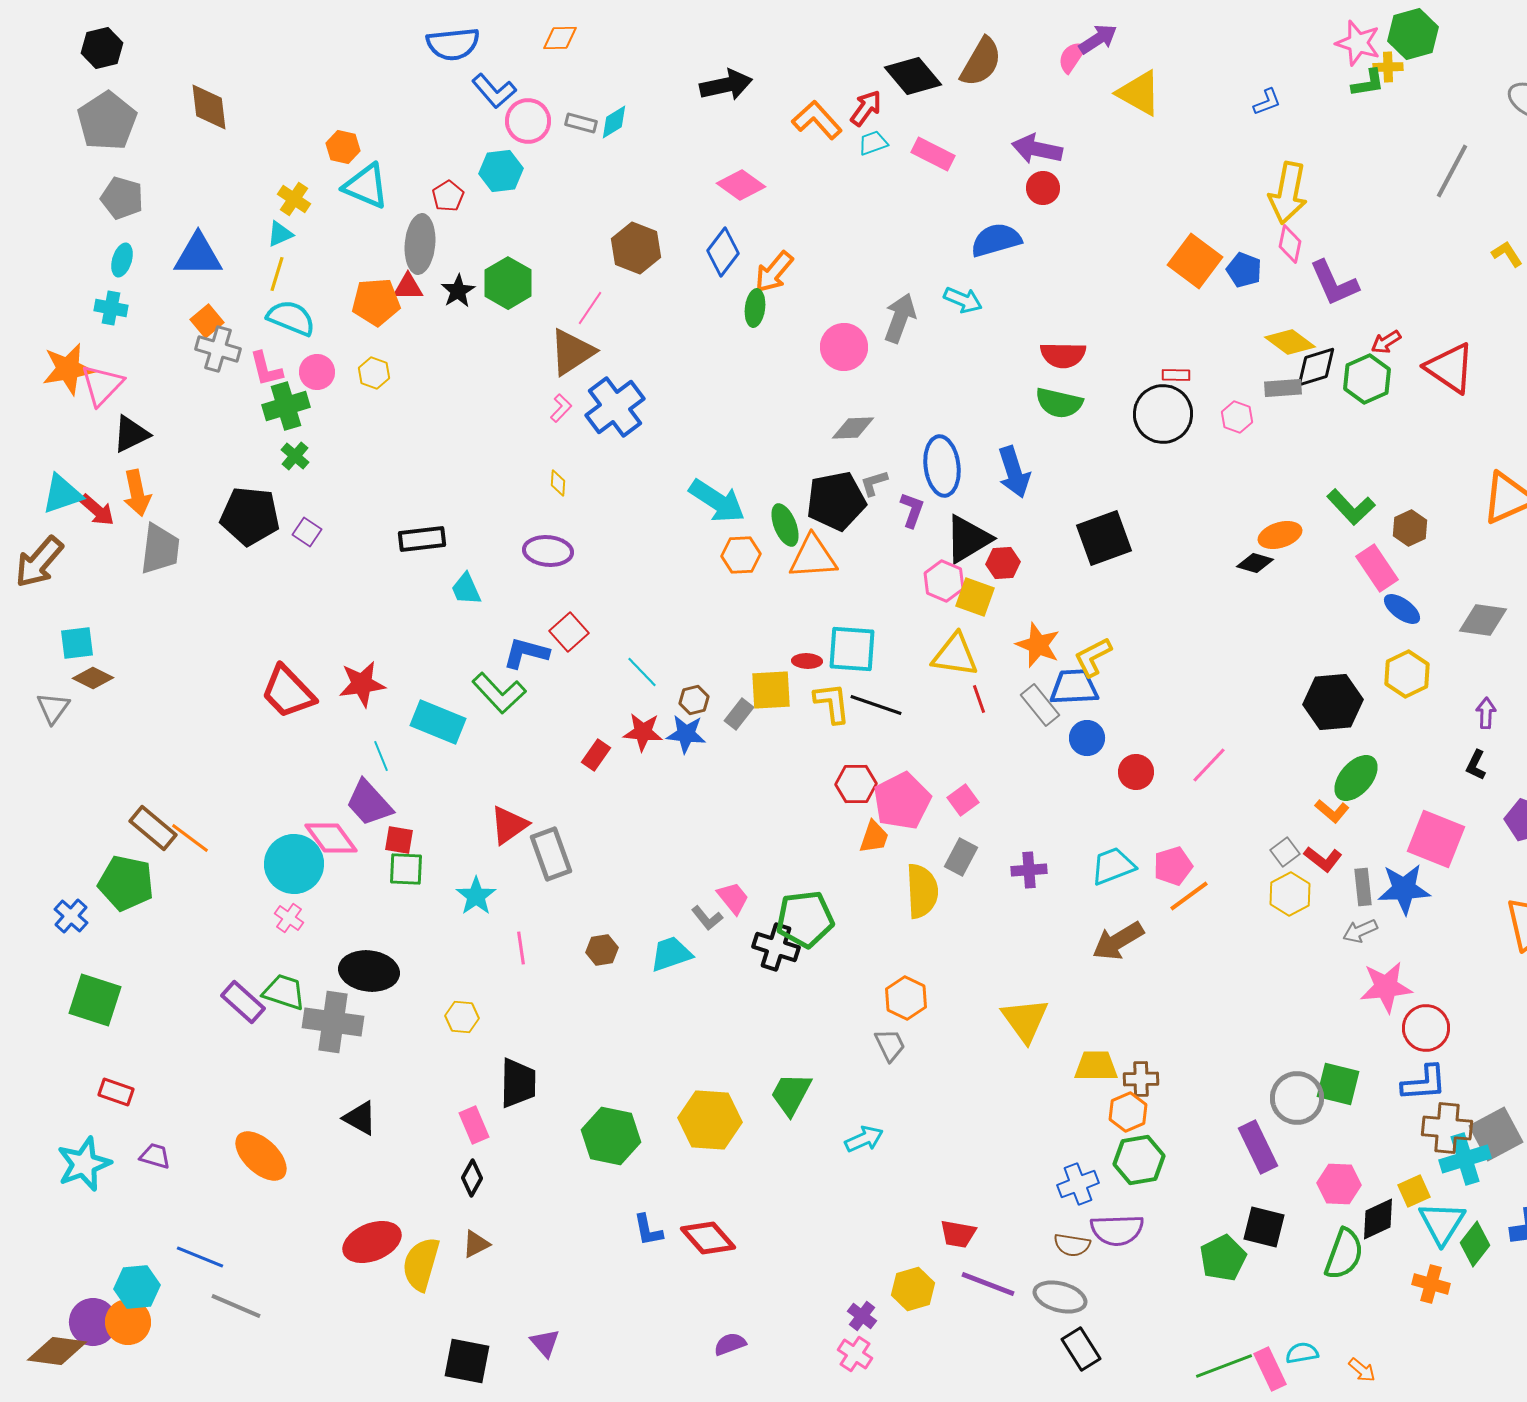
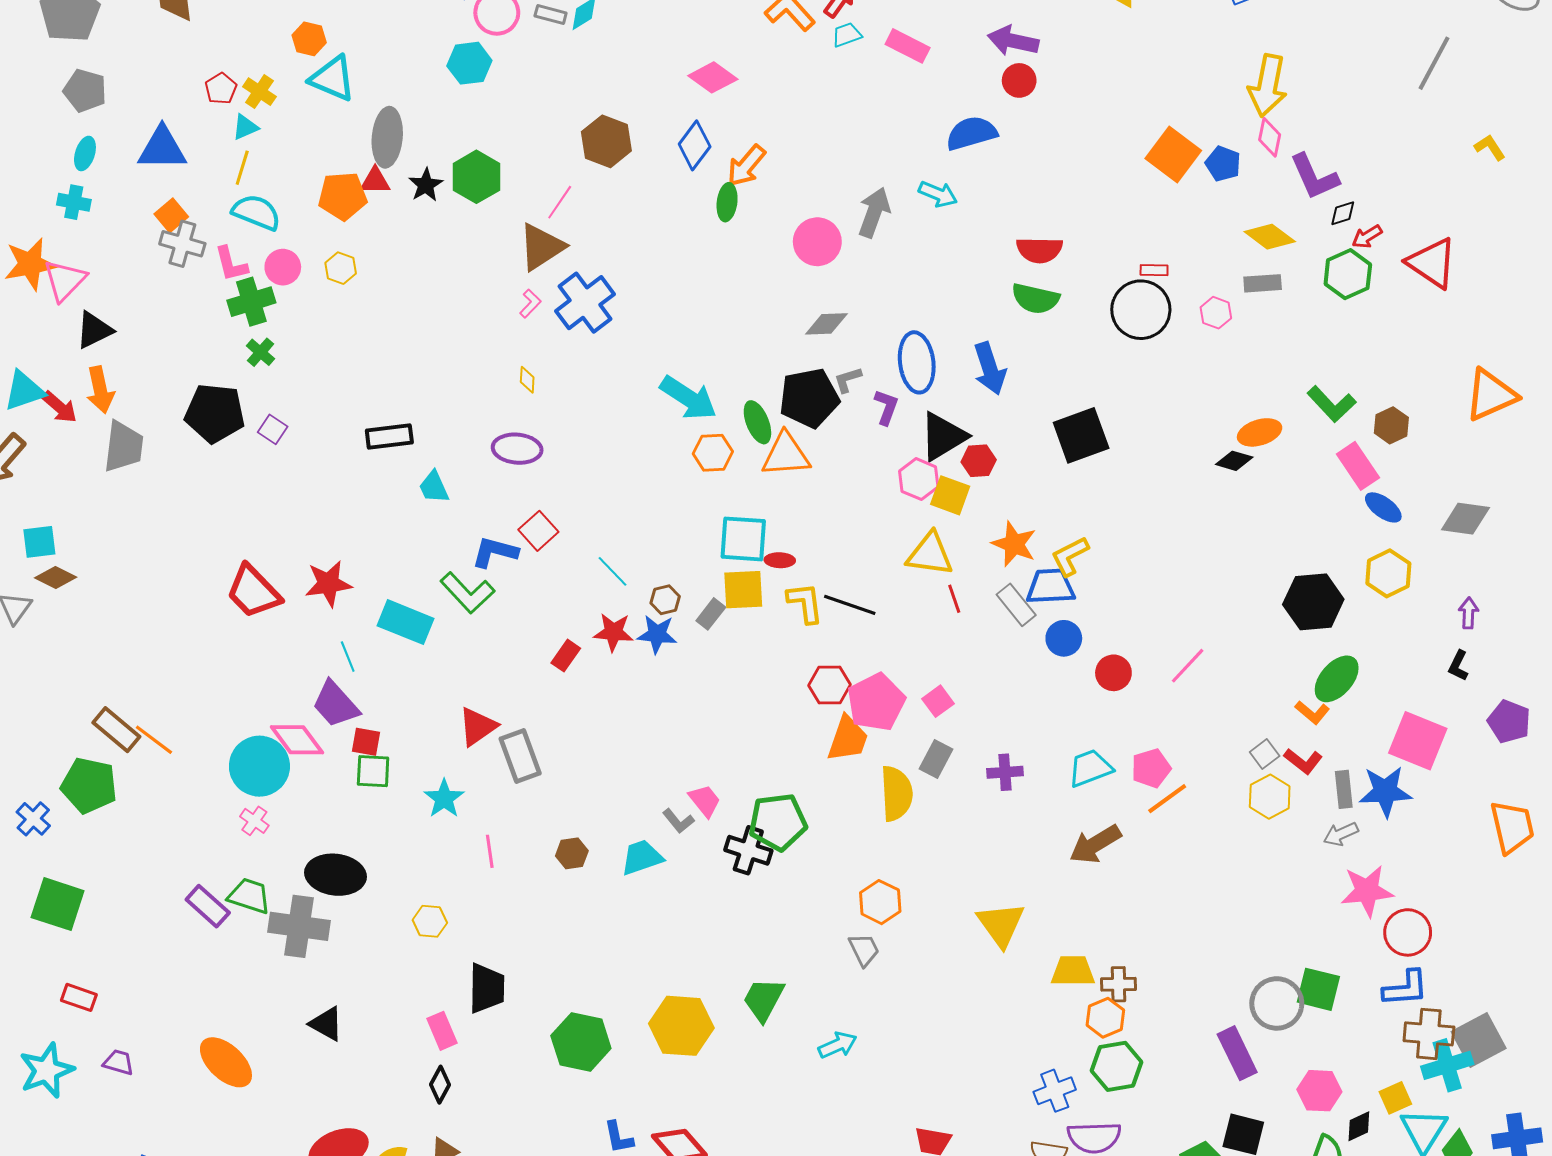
red pentagon: (448, 196) -> (221, 89), moved
black diamond: (1316, 367) -> (1343, 213), moved, size x0.6
cyan square: (852, 649) -> (743, 539), moved
orange trapezoid: (874, 837) -> (848, 739), size x1.4
black diamond: (1378, 1219) -> (1359, 1126), size x0.7

